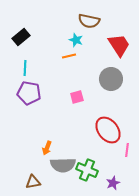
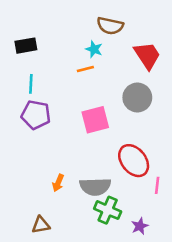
black rectangle: (21, 37) -> (26, 46), turned 30
pink square: (77, 97) -> (95, 120), size x1.6
gray semicircle: (63, 165) -> (95, 187), moved

